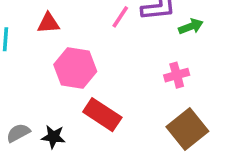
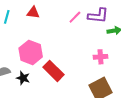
pink hexagon: (75, 68) -> (31, 52), moved

